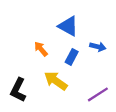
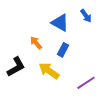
blue arrow: (98, 47) -> (86, 16), moved, turned 40
black L-shape: (18, 90) -> (16, 67), moved, turned -145

